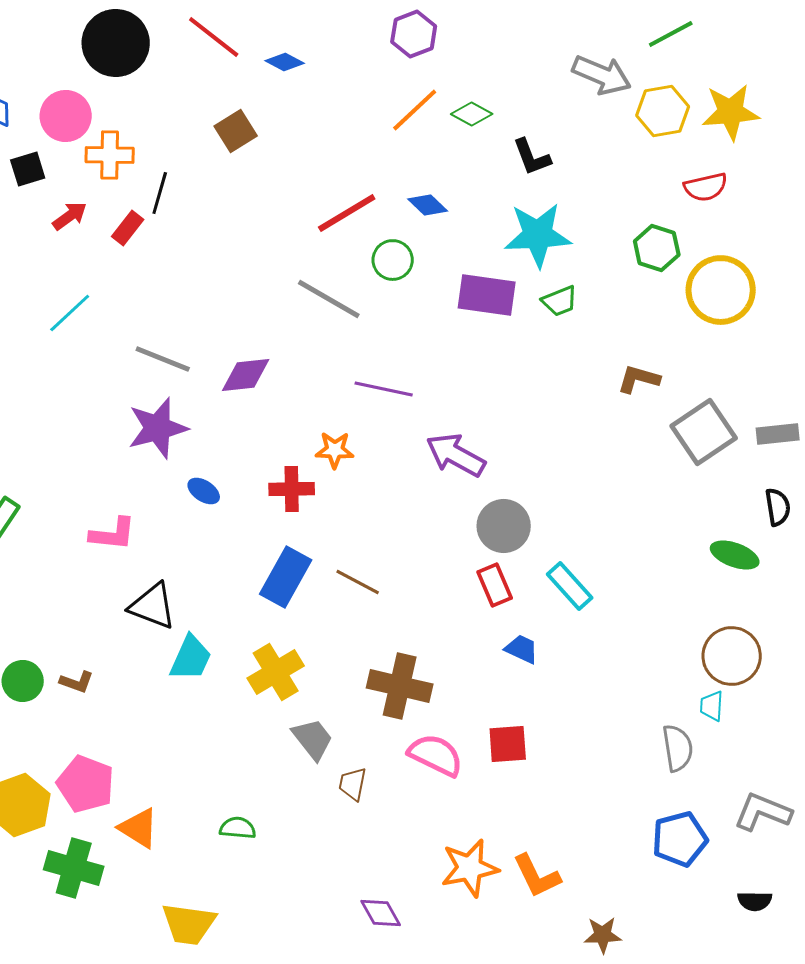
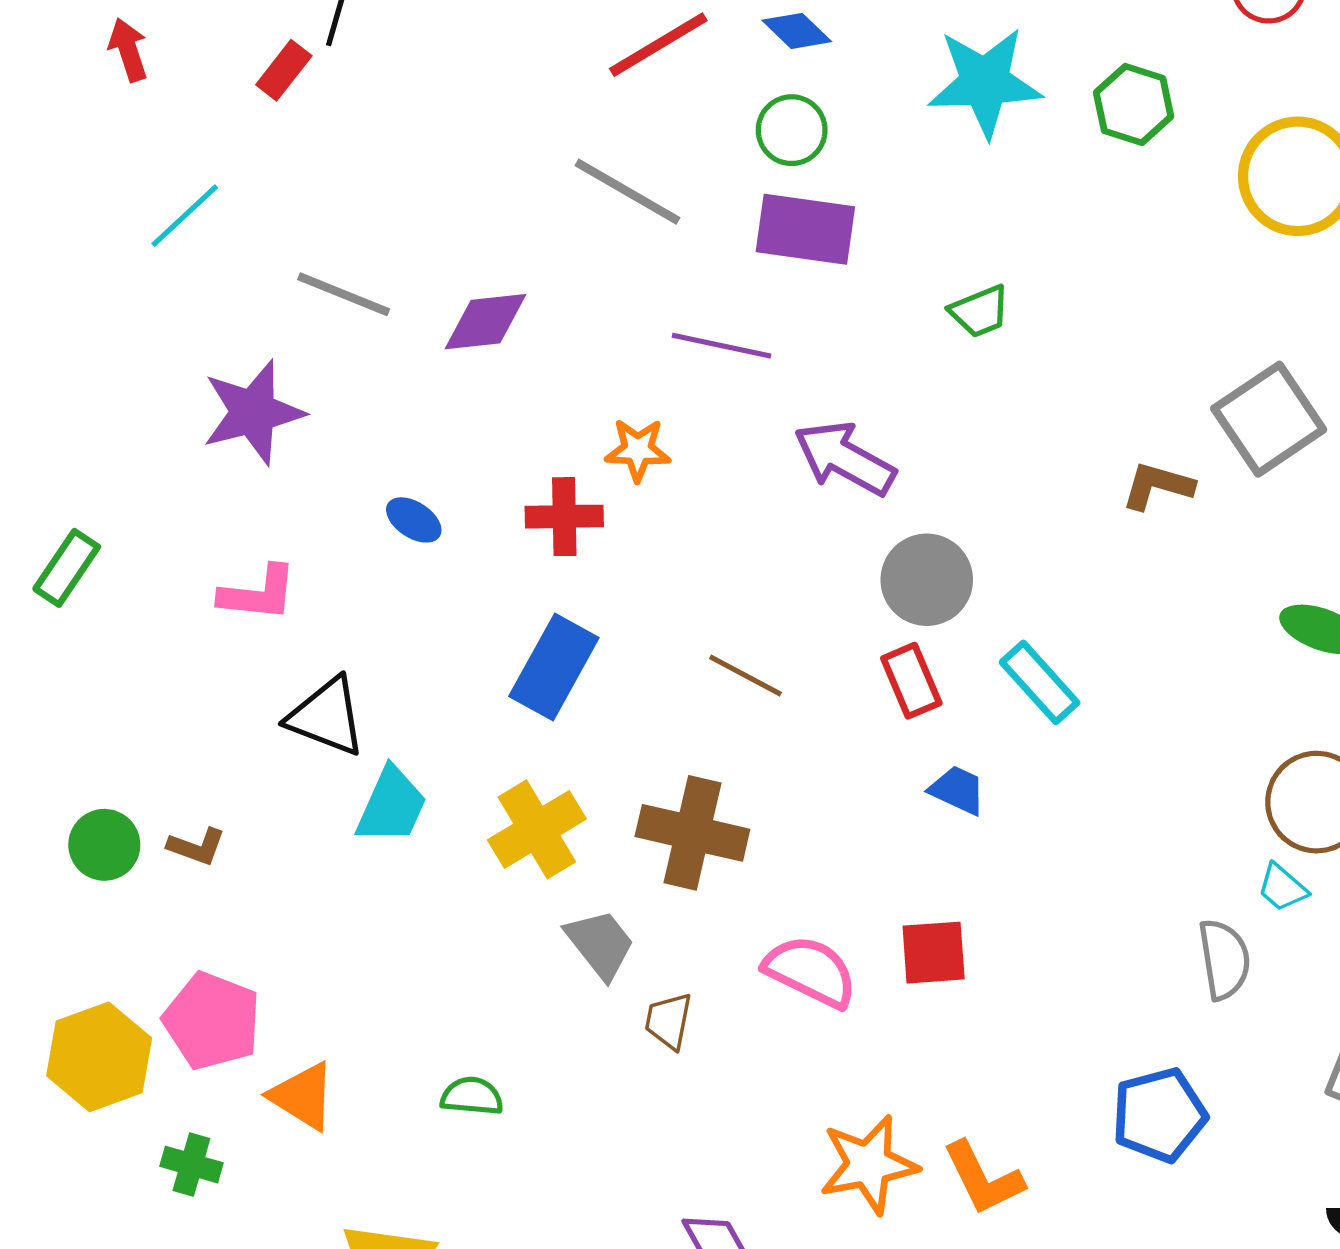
red arrow: (70, 216) -> (128, 50), moved, turned -72
green hexagon: (657, 248) -> (1134, 104), moved
green circle: (393, 260) -> (792, 130), moved
purple rectangle: (487, 295) -> (805, 229), moved
green trapezoid: (560, 301) -> (980, 311), moved
brown L-shape: (639, 379) -> (1158, 486), moved
purple star: (158, 428) -> (253, 412), moved
brown line: (358, 582) -> (745, 676), moved
brown cross: (400, 686) -> (692, 833), moved
cyan trapezoid: (712, 706) -> (1282, 888), turned -52
blue pentagon: (680, 839) -> (1159, 1115), moved
green cross: (74, 868) -> (191, 1165), size x0.6

